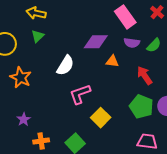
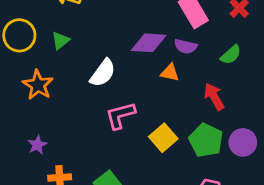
green triangle: (38, 36) -> (60, 41), moved
purple semicircle: (132, 43) -> (186, 46), moved
yellow square: (101, 118) -> (163, 138), moved

